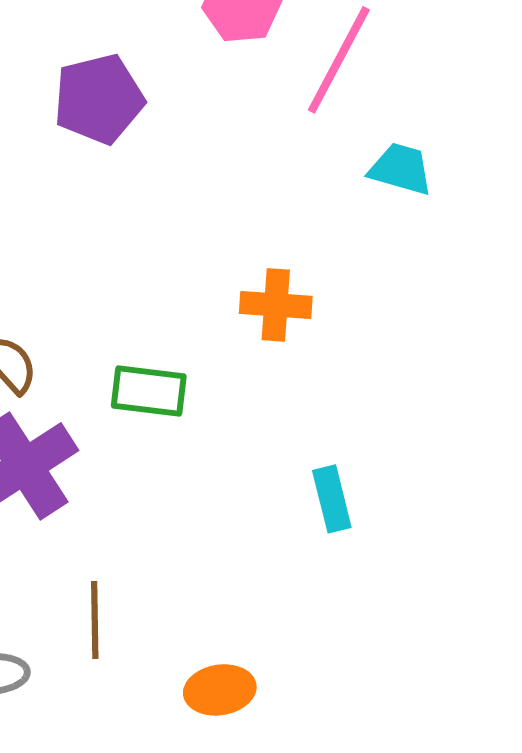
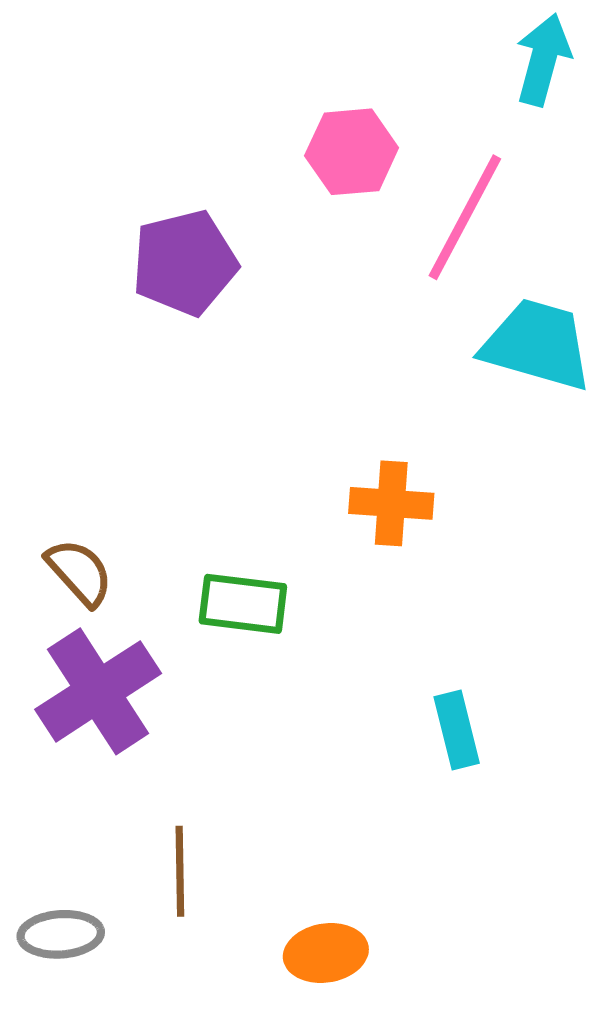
cyan trapezoid: (401, 169) -> (537, 345), size x1.5

